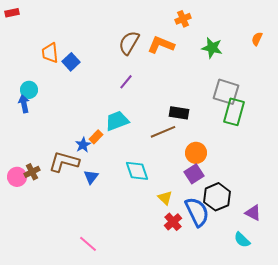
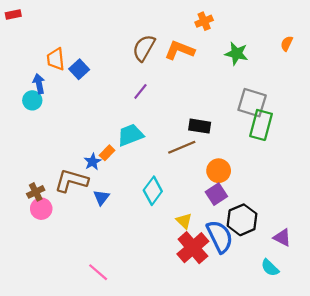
blue arrow: (24, 104) -> (39, 84), moved
cyan diamond: (137, 171) -> (153, 191), turned 55
pink circle: (17, 177) -> (41, 209), moved
red cross: (173, 222) -> (193, 248), size x1.6

